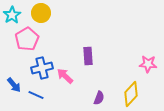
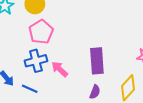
pink pentagon: (27, 39) -> (41, 32), moved
purple rectangle: (88, 56) -> (97, 61), moved, size x1.4

